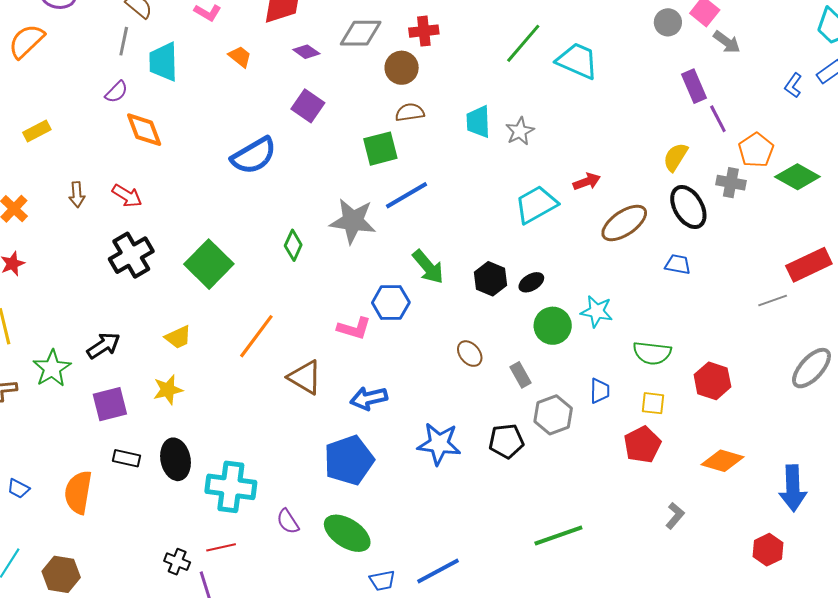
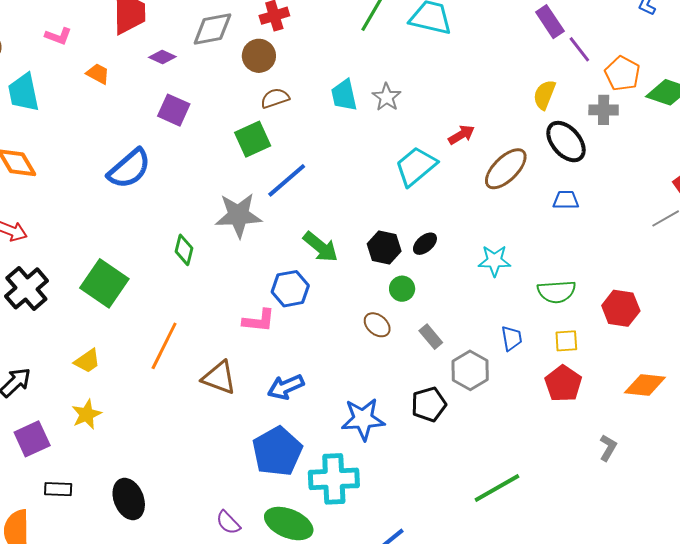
green circle: (553, 326) -> (402, 289), moved, size x0.7
black ellipse: (176, 459) -> (129, 499), moved
cyan cross: (231, 487) -> (334, 479), moved

